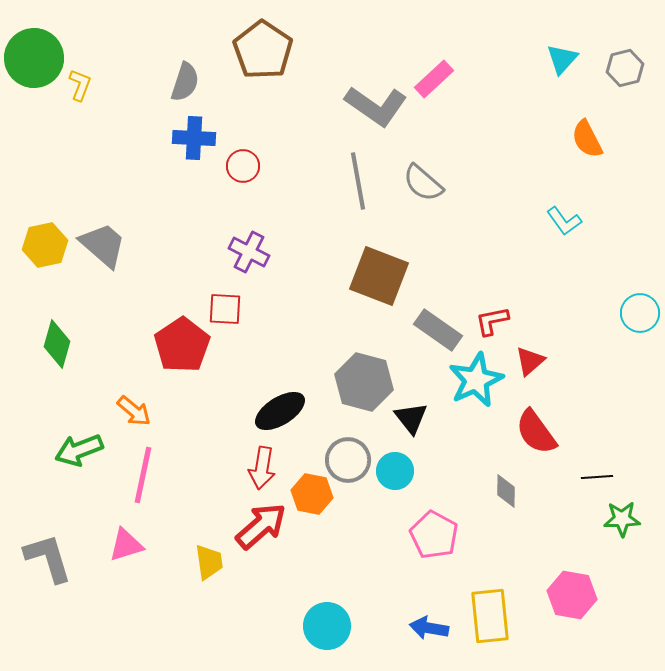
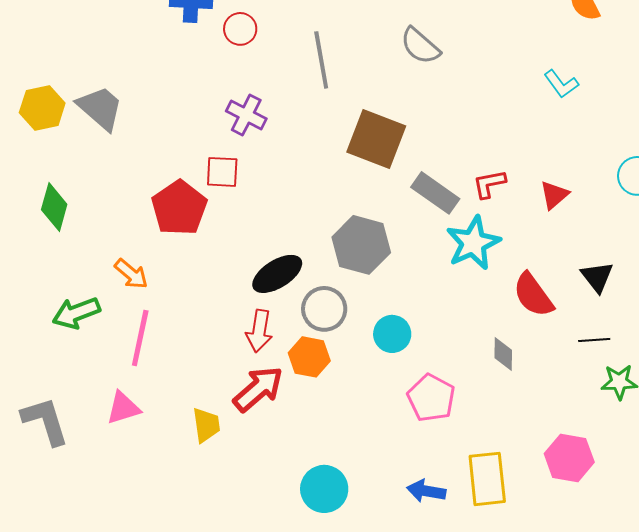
gray line: (358, 181) -> (321, 60), moved
red triangle: (530, 361) -> (554, 195), moved
black triangle: (411, 418) -> (597, 277), moved
gray circle: (348, 460) -> (324, 309), moved

